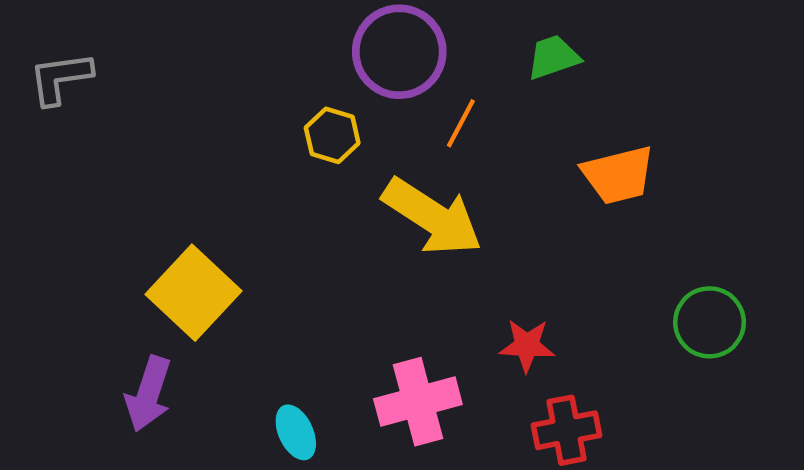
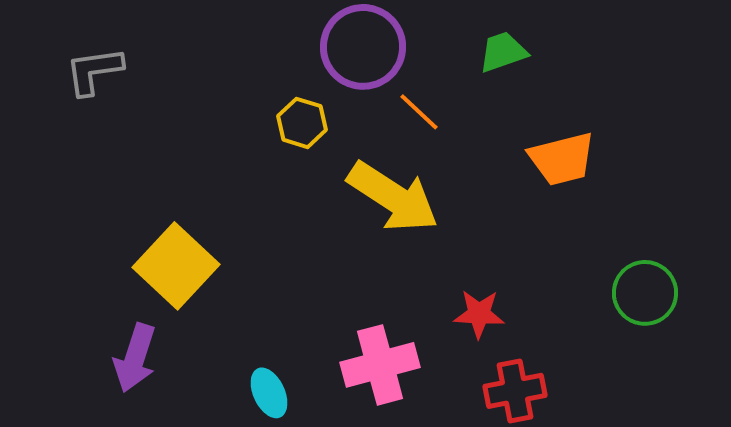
gray L-shape: (60, 78) -> (94, 71), moved
orange line: (461, 123) -> (419, 112), turned -75

